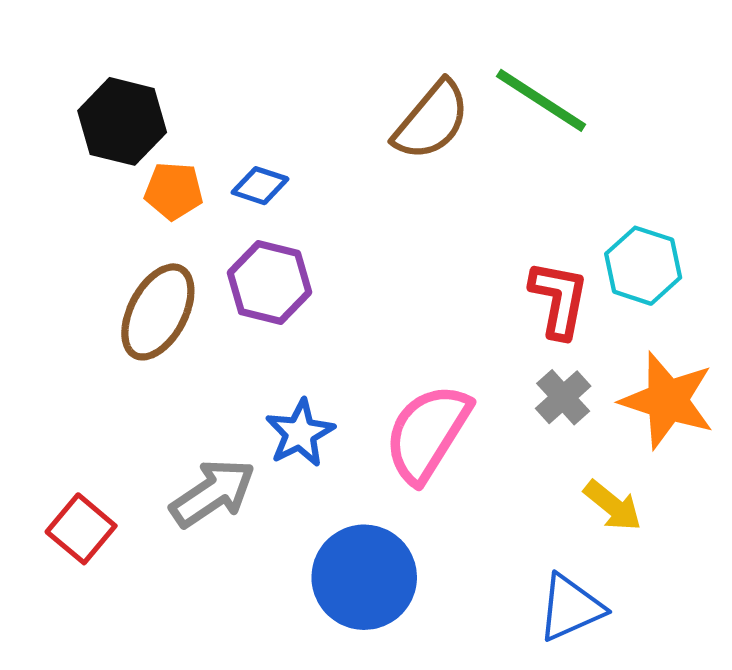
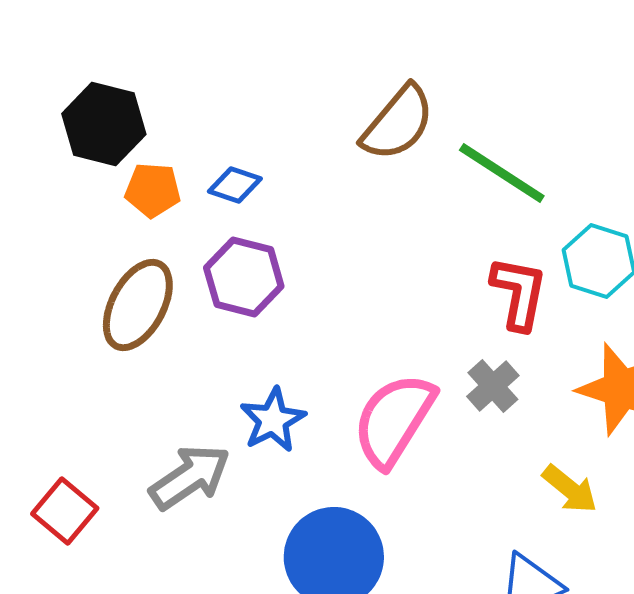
green line: (541, 100) -> (502, 173), moved
gray cross: (563, 397) -> (493, 386), moved

